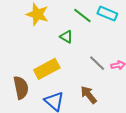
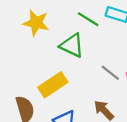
green triangle: (66, 37) -> (72, 45), size x1.6

